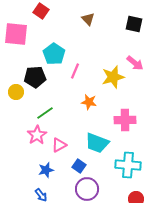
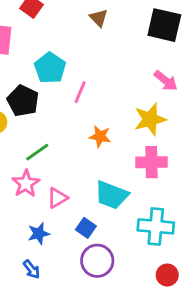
black square: (134, 24) -> (164, 25), size x1.4
black pentagon: (35, 77) -> (23, 101), turned 30
yellow star: (113, 77) -> (150, 119), moved

